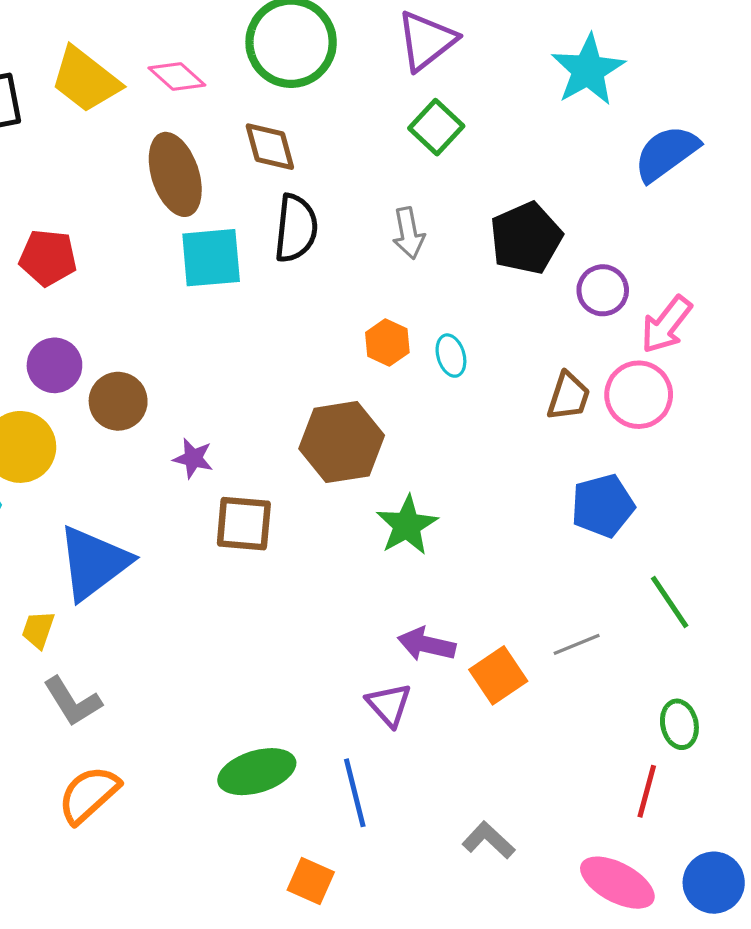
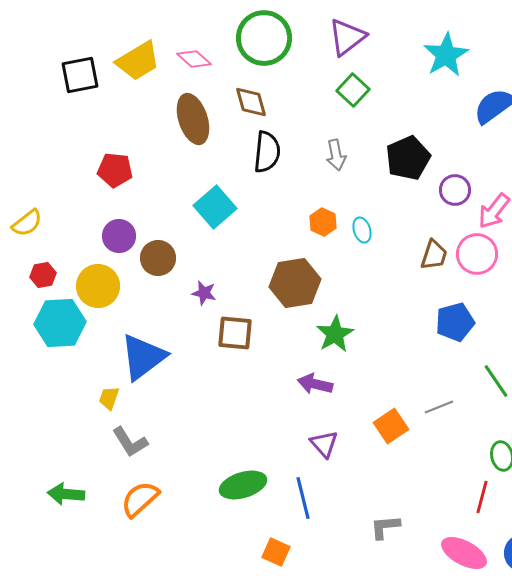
yellow trapezoid: (85, 80) -> (138, 61), turned -69
cyan square: (211, 258) -> (215, 207), moved, turned -36
purple arrow: (427, 644) -> (315, 384), moved
gray L-shape: (489, 840) -> (385, 527), turned -48

